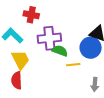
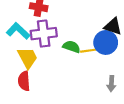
purple cross: (49, 38) -> (44, 34), moved
yellow line: (73, 65) -> (88, 51), moved

